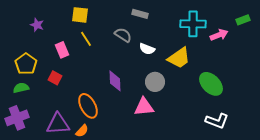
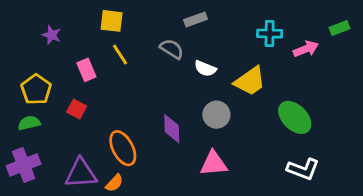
gray rectangle: (140, 14) -> (195, 20), turned -35
cyan cross: (193, 24) -> (270, 34), size x0.7
purple diamond: (115, 81) -> (172, 129), moved
pink triangle: (144, 107) -> (214, 164), moved

